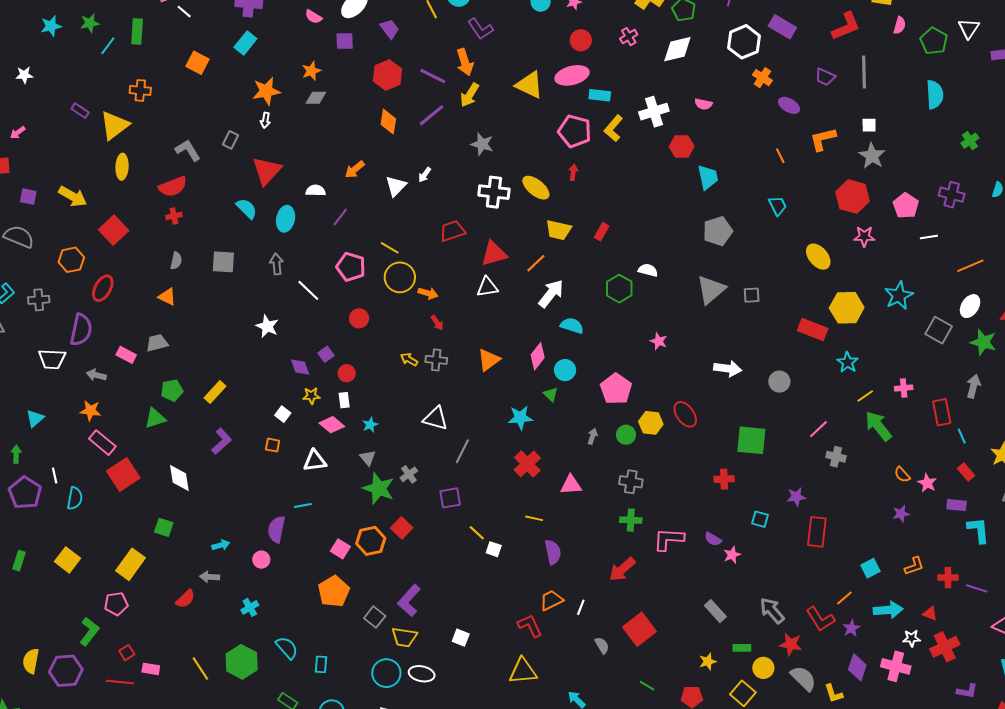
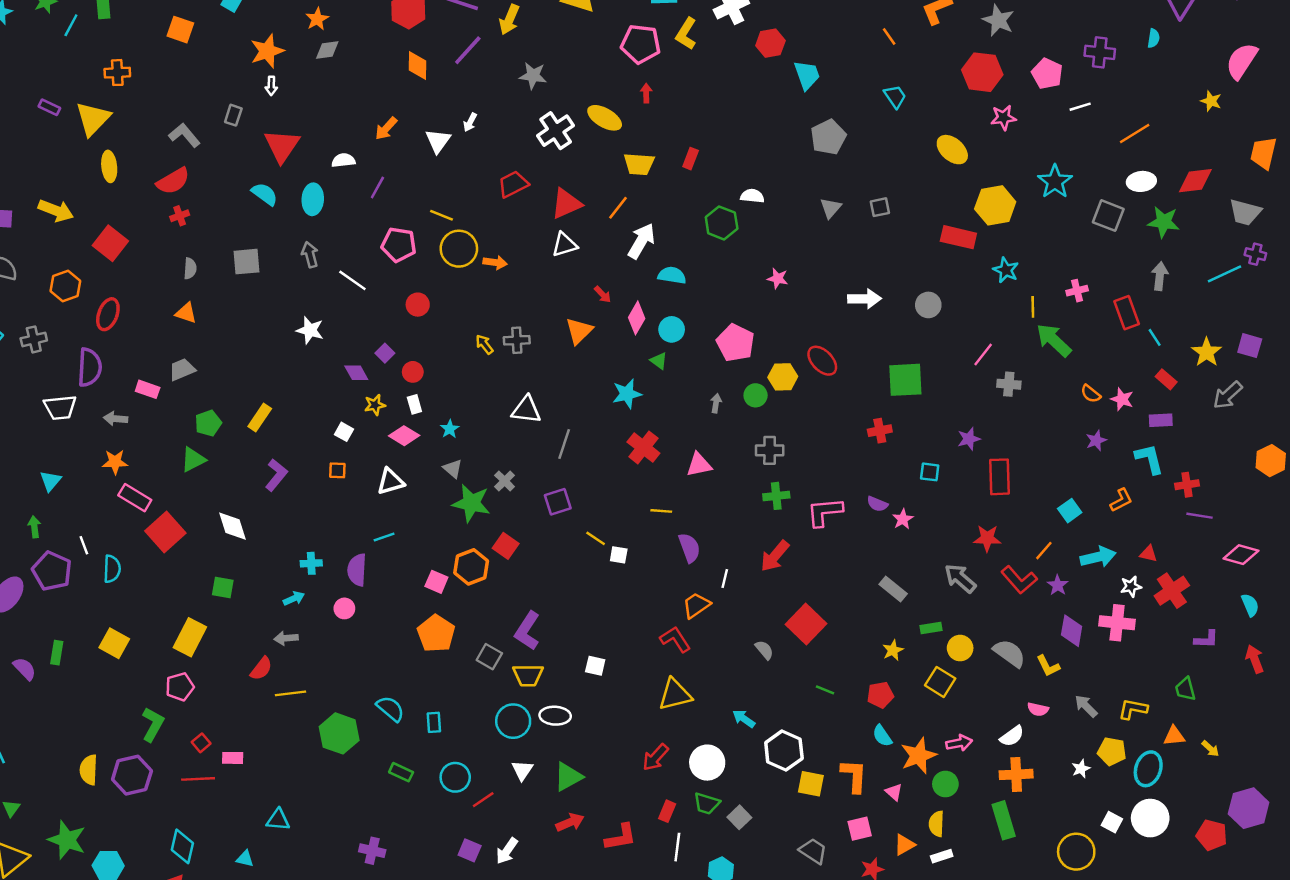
white cross: (494, 192) -> (556, 131), turned -32
gray triangle: (711, 290) -> (831, 208), size x0.6
white ellipse: (970, 306) -> (1141, 181), turned 60
red arrow: (437, 323) -> (603, 294), moved
yellow arrow: (409, 359) -> (484, 344), turned 30
yellow line: (865, 396) -> (1033, 307), turned -48
cyan L-shape: (978, 530) -> (1149, 459), moved
red cross: (948, 578) -> (1187, 485), moved
cyan cross: (250, 607) -> (311, 563), moved, turned 36
white line: (581, 607) -> (725, 578), moved
red star: (791, 644) -> (987, 538), moved
yellow line: (200, 668) -> (290, 693), moved, turned -55

